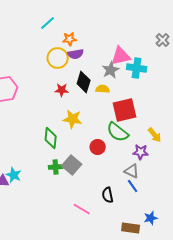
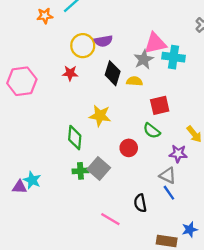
orange star: (70, 39) -> (45, 16), moved
red star: (62, 90) -> (70, 73), moved
red square: (125, 110) -> (160, 105), size x0.7
green semicircle: (118, 132) -> (152, 131), size x0.7

